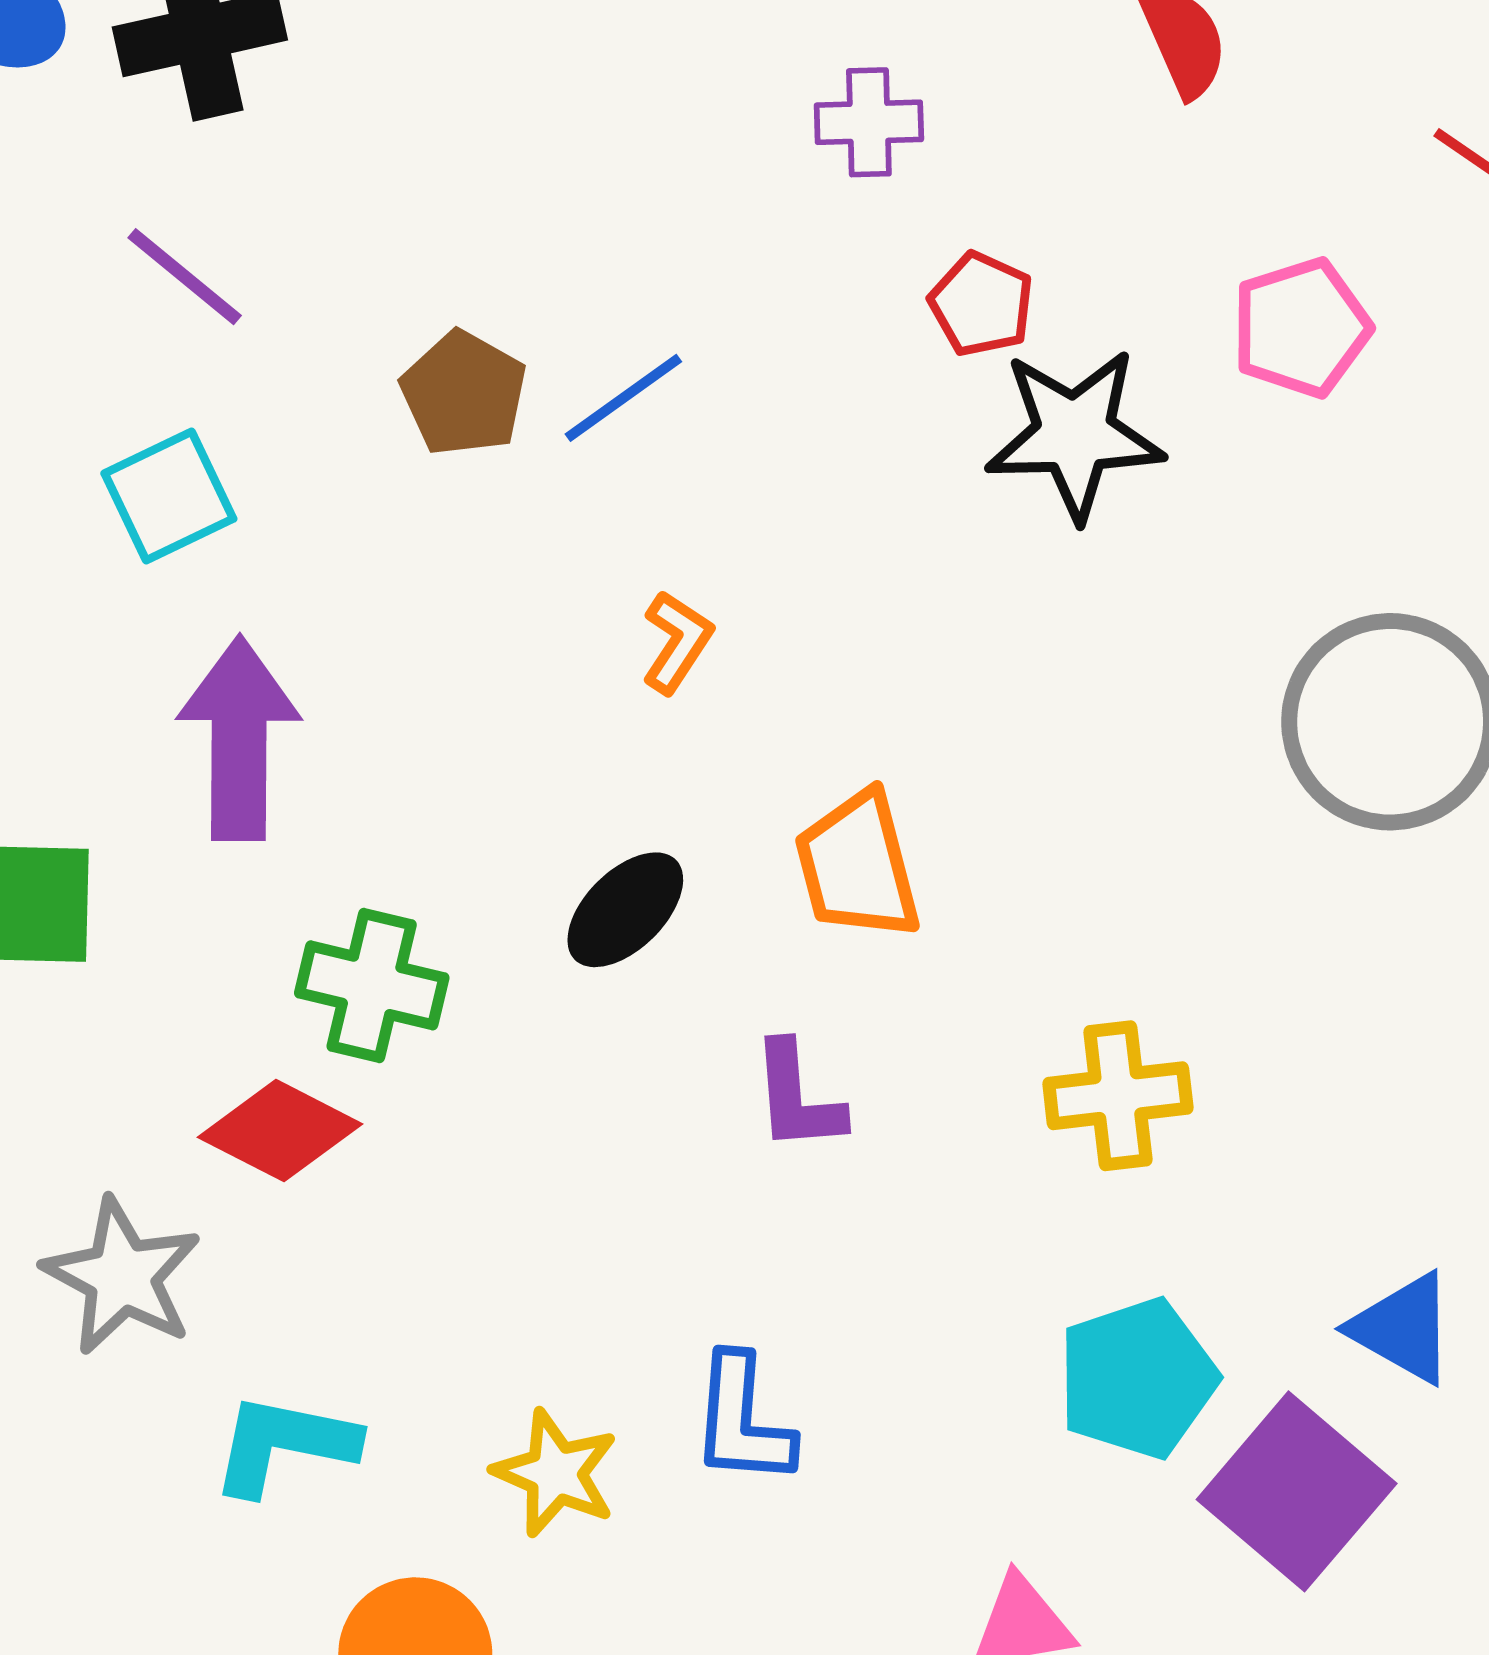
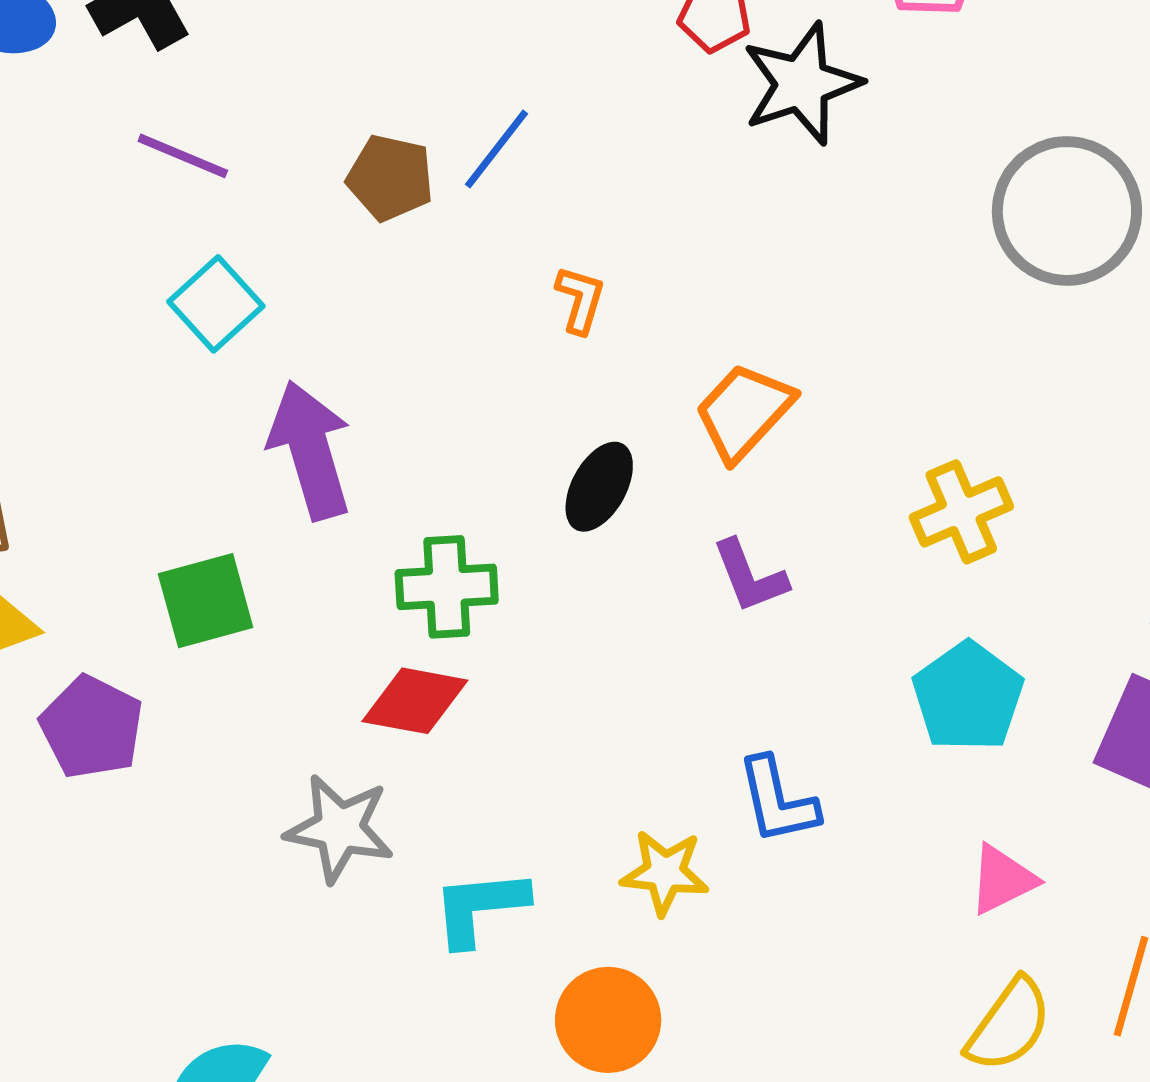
orange trapezoid: (858, 866) -> (744, 412), turned 74
cyan pentagon: (1137, 1378) -> (968, 697), moved

